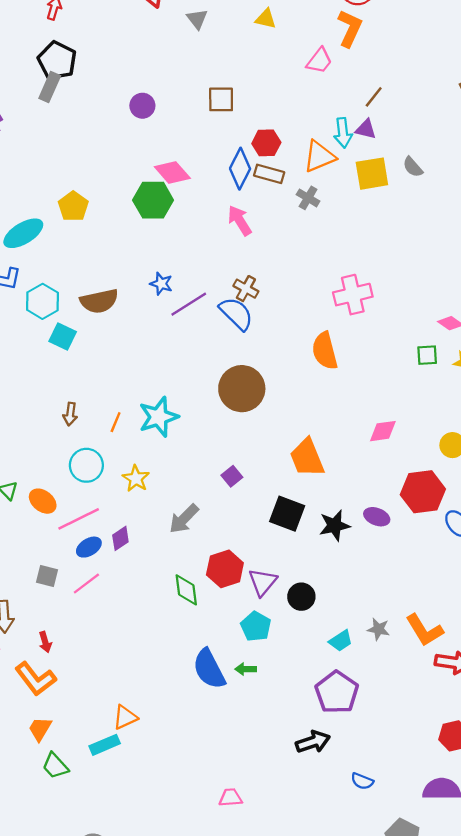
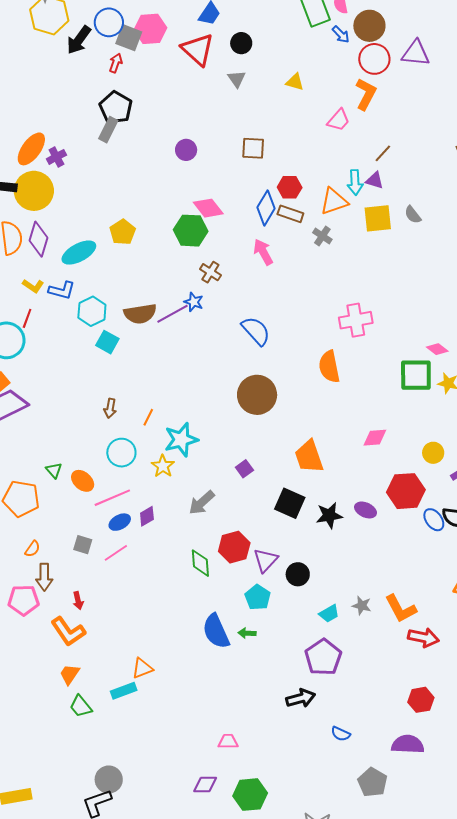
brown cross: (246, 289) -> (210, 272), moved
purple line: (189, 304) -> (173, 314), moved
green square: (427, 355) -> (416, 375), size x1.8
cyan star: (159, 417) -> (181, 440), moved

